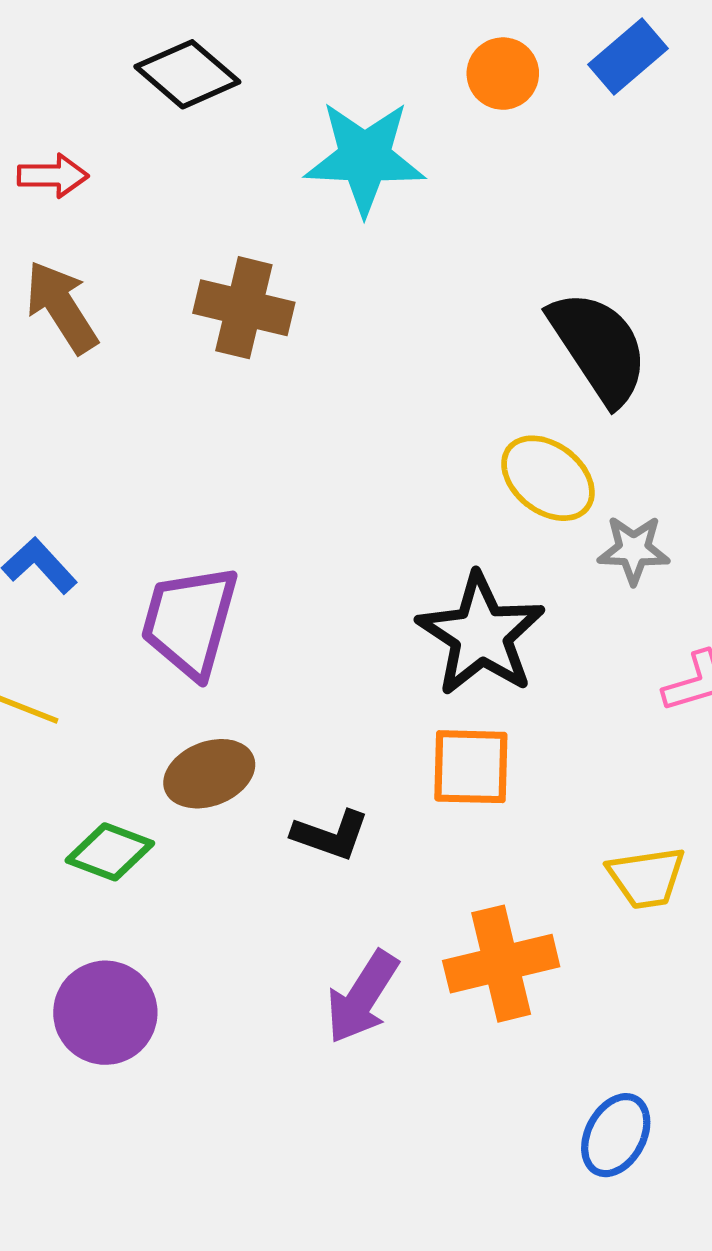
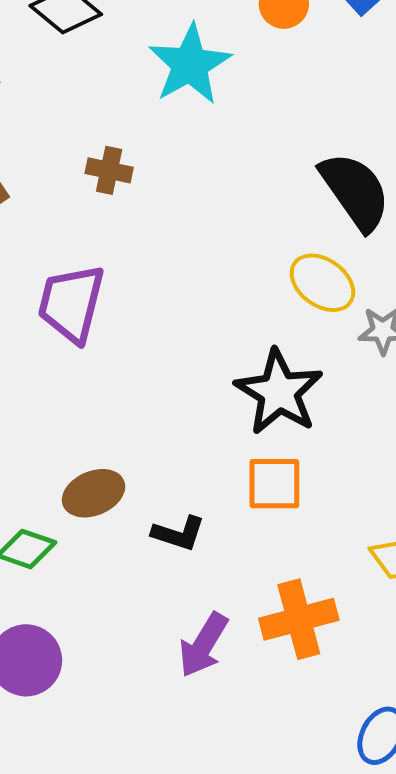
cyan star: (365, 158) -> (190, 64), turned -30
brown cross: (244, 308) -> (109, 170), size x0.7
purple trapezoid: (190, 621) -> (71, 303), moved

